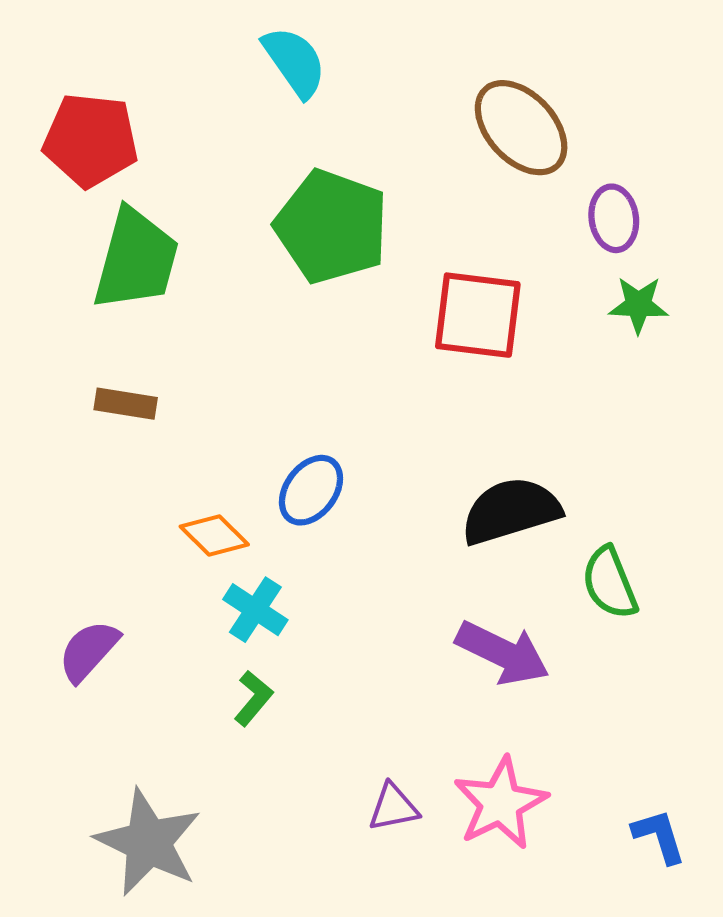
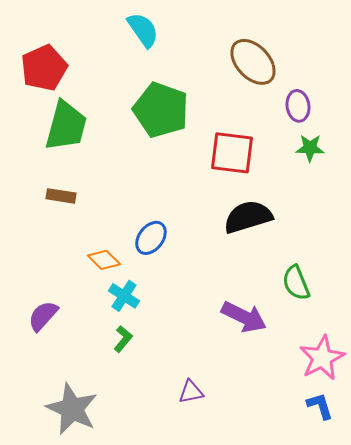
red pentagon: (91, 140) -> (44, 68), turned -30
black semicircle: (511, 511) -> (248, 217), moved
pink star: (500, 803) -> (322, 358), moved

